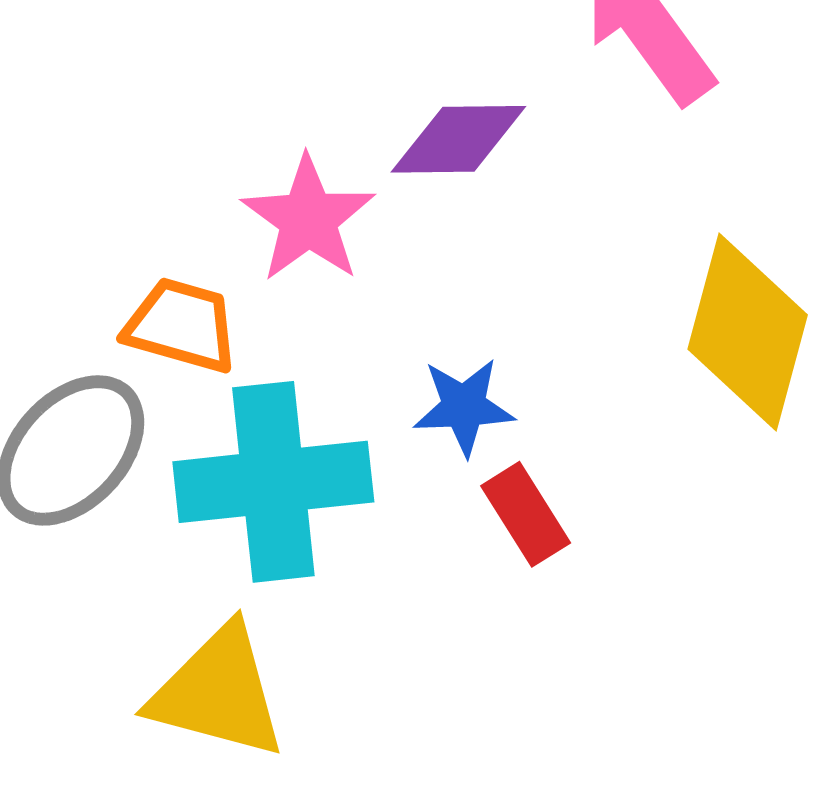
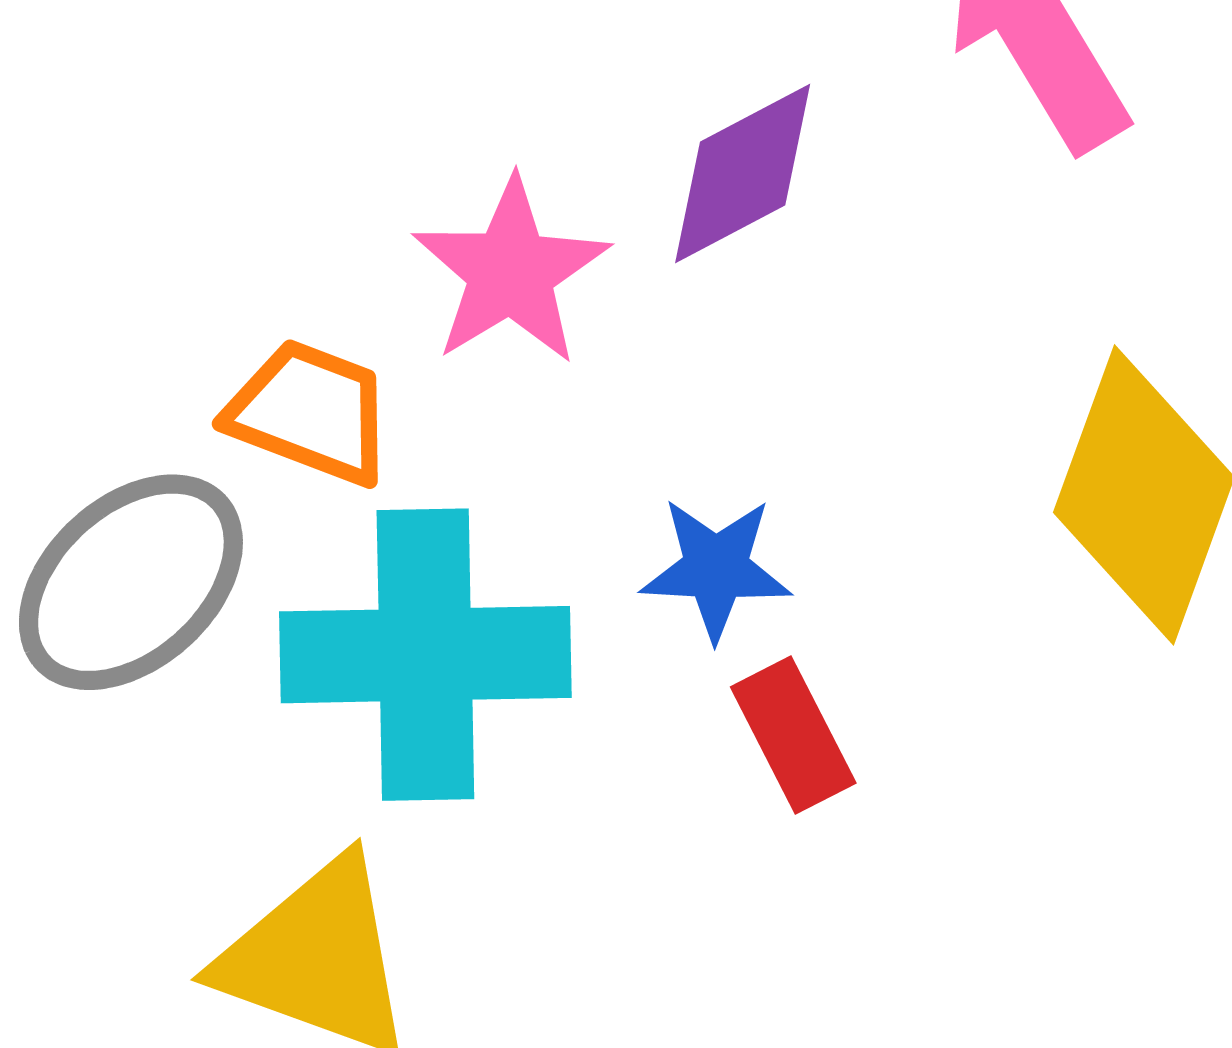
purple diamond: (458, 139) -> (743, 173), turned -32

